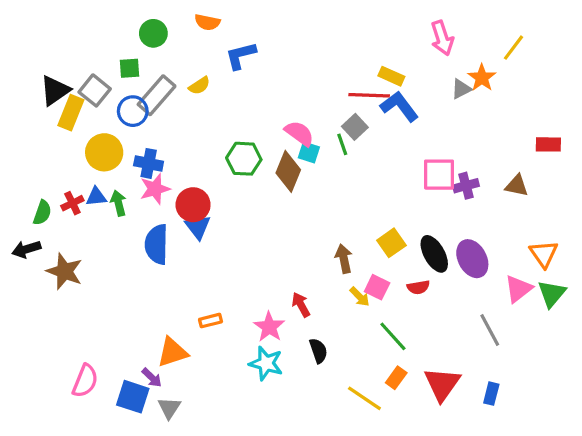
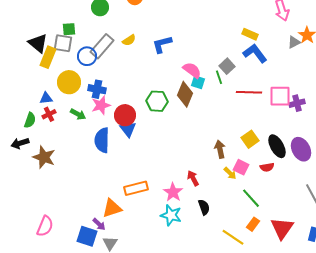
blue L-shape: (241, 56) -> (162, 44), moved
green square: (130, 68) -> (69, 29), moved
black triangle: (55, 90) -> (38, 43), turned -45
gray square: (95, 90) -> (63, 43), turned -30
red line: (369, 95) -> (249, 92), moved
green hexagon: (244, 159) -> (157, 101), moved
blue triangle: (96, 197) -> (46, 98), moved
green arrow: (118, 203) -> (78, 114), turned 133
orange rectangle: (210, 321) -> (136, 188), size x1.6
pink semicircle: (85, 381) -> (45, 226), moved

